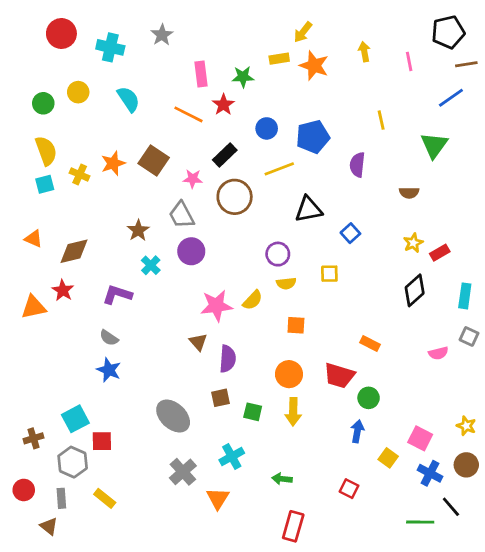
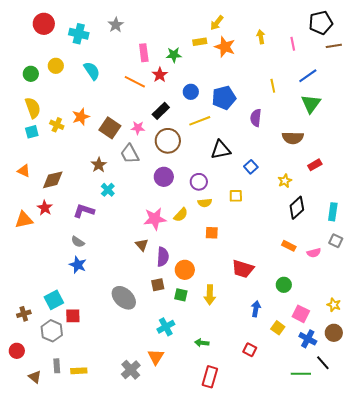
blue line: (451, 98) -> (308, 76), moved
brown square: (154, 161) -> (110, 128), moved
brown semicircle: (409, 193) -> (293, 138), size x1.5
yellow star: (413, 243) -> (285, 181), moved
purple circle: (191, 251) -> (164, 177), moved
red rectangle: (440, 253) -> (315, 165), moved
orange rectangle: (370, 343) -> (289, 246), moved
orange circle: (289, 374) -> (185, 270), moved
green circle: (369, 398) -> (284, 285), moved
gray cross: (183, 472) -> (131, 370), moved
gray rectangle: (61, 498) -> (57, 366), moved
yellow rectangle: (105, 498) -> (79, 371), moved, turned -42

